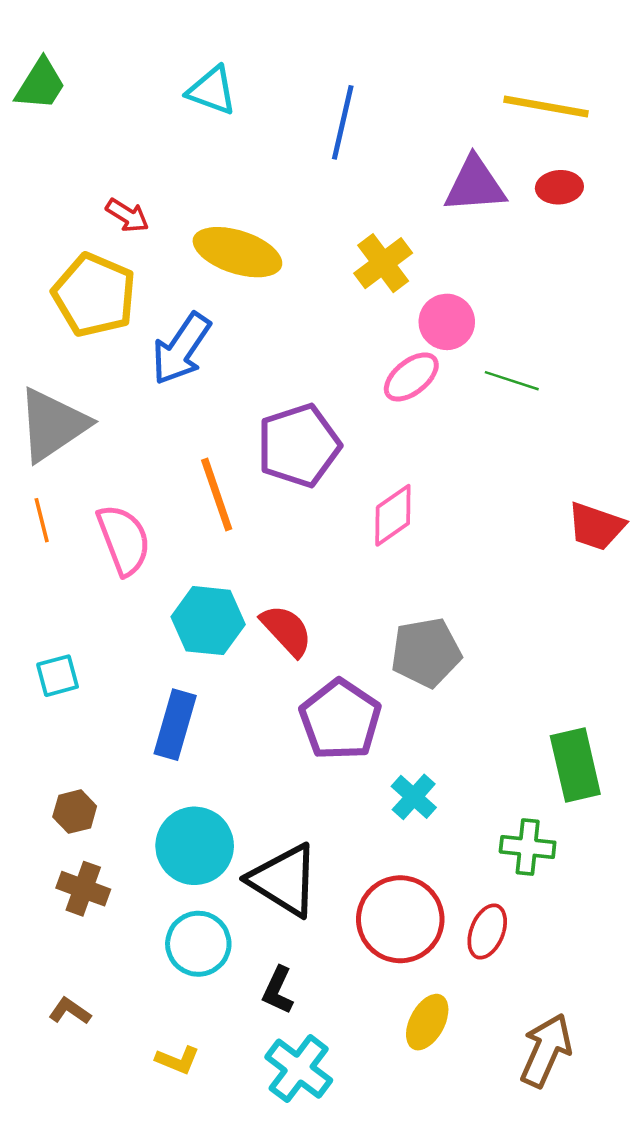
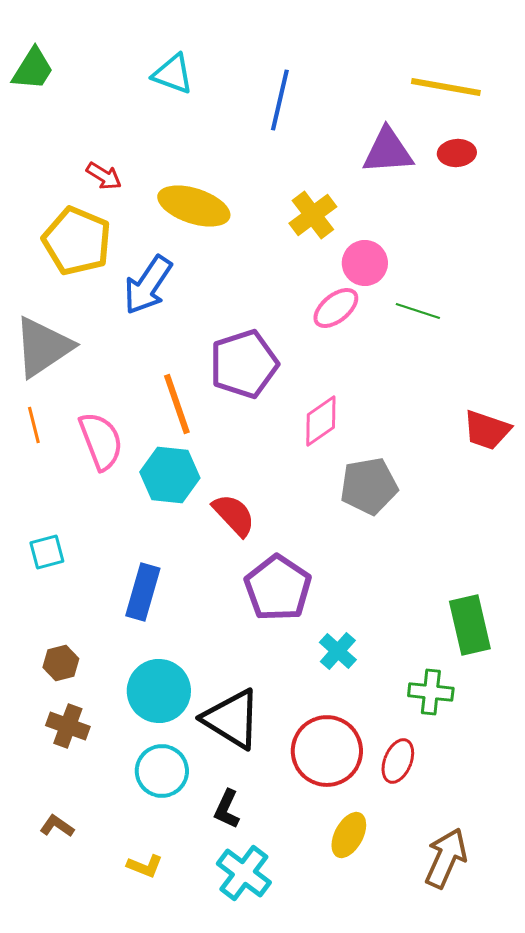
cyan hexagon: (208, 621) -> (170, 475), moved
gray pentagon: (426, 652) -> (369, 486), moved

